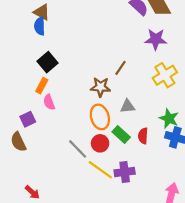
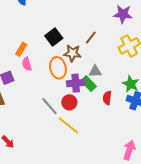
black square: (48, 62) -> (54, 37), moved
orange ellipse: (100, 117) -> (58, 68), moved
green rectangle: (121, 134) -> (89, 84), moved
purple cross: (125, 172) -> (76, 83), moved

